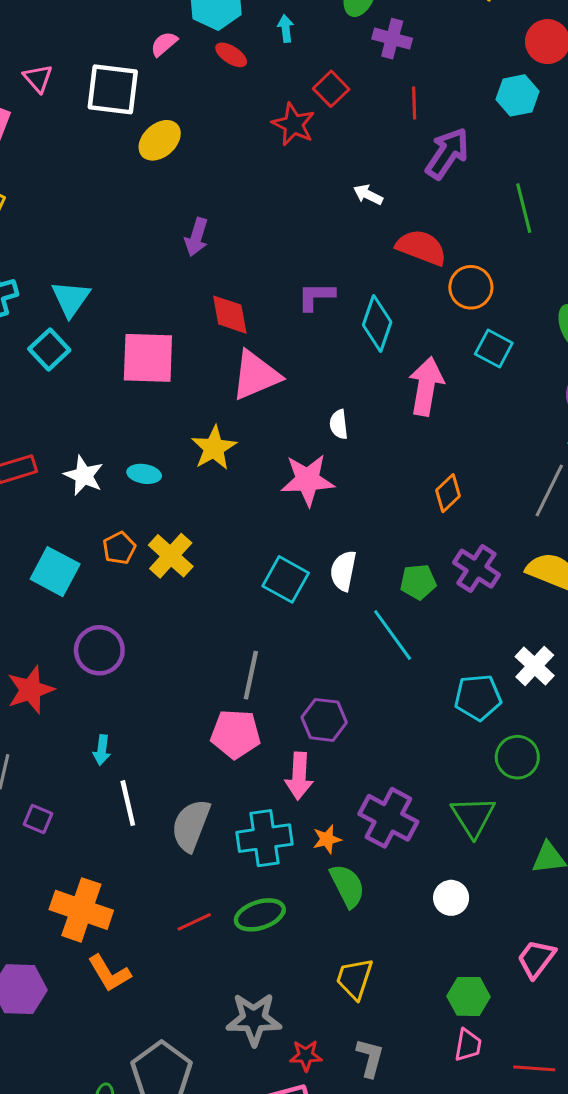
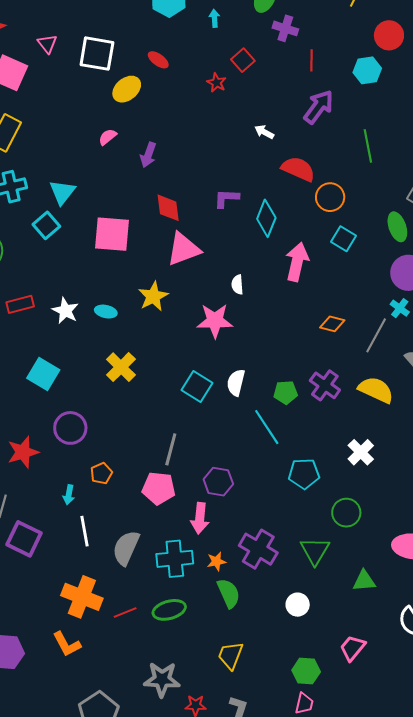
pink semicircle: (164, 44) -> (108, 137), moved
red ellipse: (231, 55) -> (158, 60), moved
red line: (414, 103) -> (312, 60), moved
red star: (293, 124) -> (217, 83), size x0.7
orange diamond: (448, 493) -> (332, 324), moved, turned 55
orange pentagon: (119, 548) -> (101, 473), moved
cyan pentagon: (478, 697) -> (304, 474), moved
purple square: (38, 819) -> (24, 539), size x1.8
orange cross: (81, 910) -> (82, 597), moved

